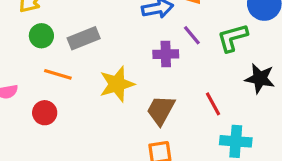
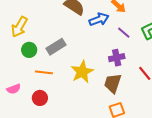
purple cross: (166, 54) -> (117, 58), moved

